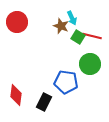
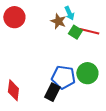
green circle: (90, 64) -> (87, 73), moved
black rectangle: (44, 102) -> (52, 92), moved

